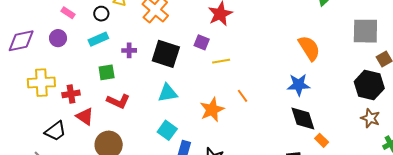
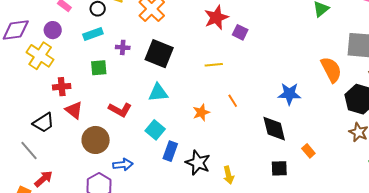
purple square: (202, 42) -> (240, 32), moved
orange semicircle: (309, 48) -> (331, 70), moved
yellow cross: (41, 83) -> (40, 56), moved, turned 32
red L-shape: (118, 101) -> (120, 110), moved
orange star: (212, 110) -> (201, 112), size x0.7
black diamond: (303, 118) -> (274, 129), moved

